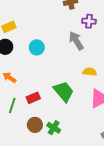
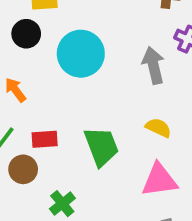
cyan circle: (37, 47) -> (81, 54), size x1.6
brown circle: (35, 125) -> (23, 169), moved

